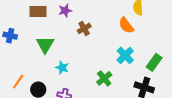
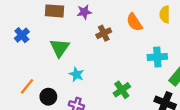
orange semicircle: (126, 25) -> (134, 22), moved
blue cross: (10, 36) -> (22, 35), turned 32
cyan cross: (125, 55) -> (157, 57), moved, turned 36

